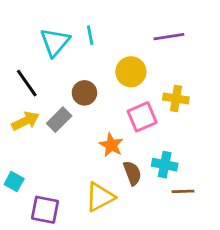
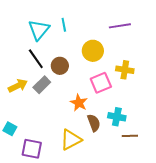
black line: (27, 83) -> (36, 59), moved

